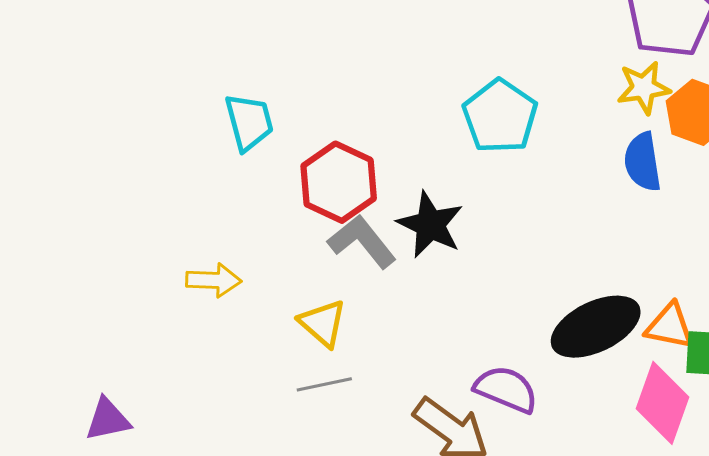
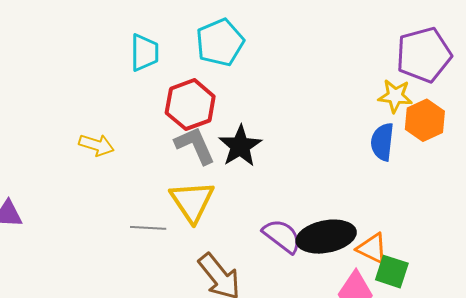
cyan pentagon: (500, 116) -> (220, 42), moved
yellow triangle: (323, 323) -> (192, 201), moved, size x1.4
purple semicircle: (506, 389) -> (282, 236), moved

